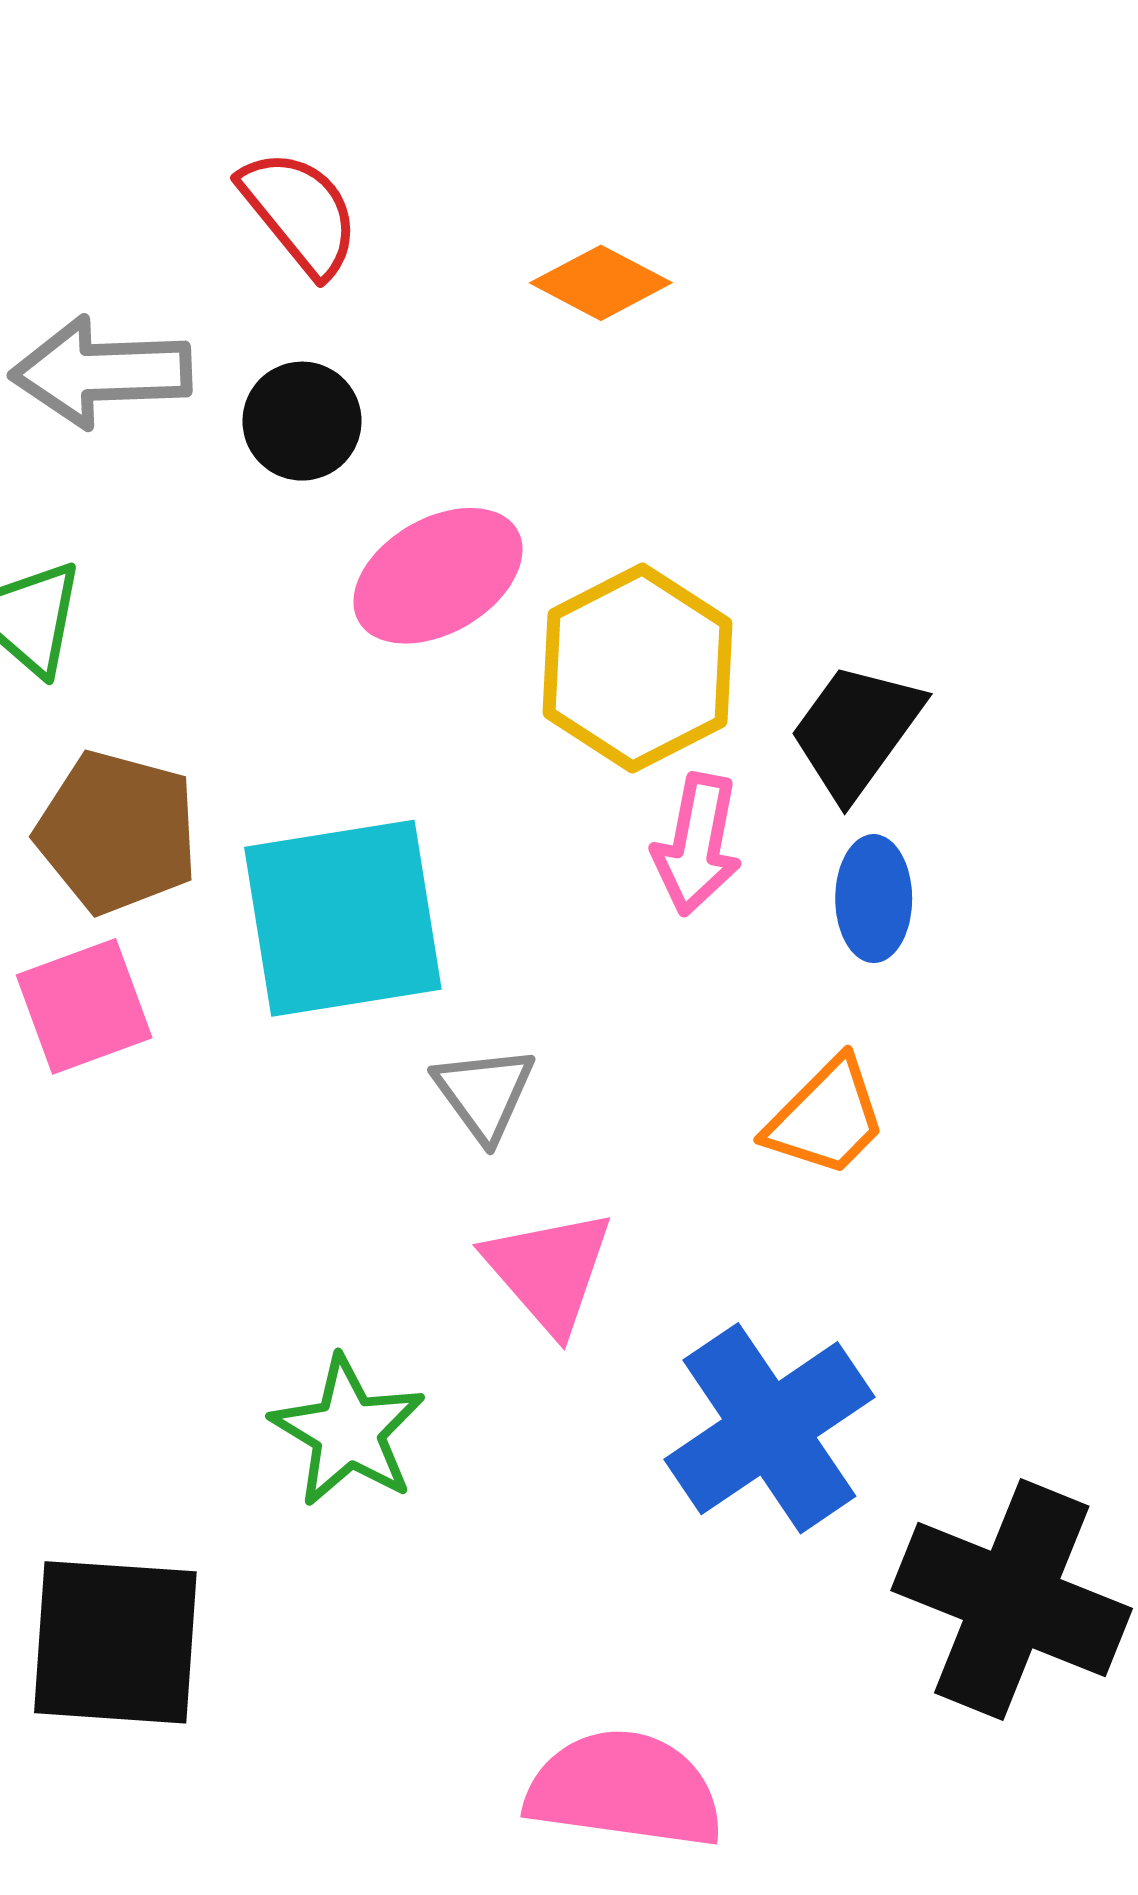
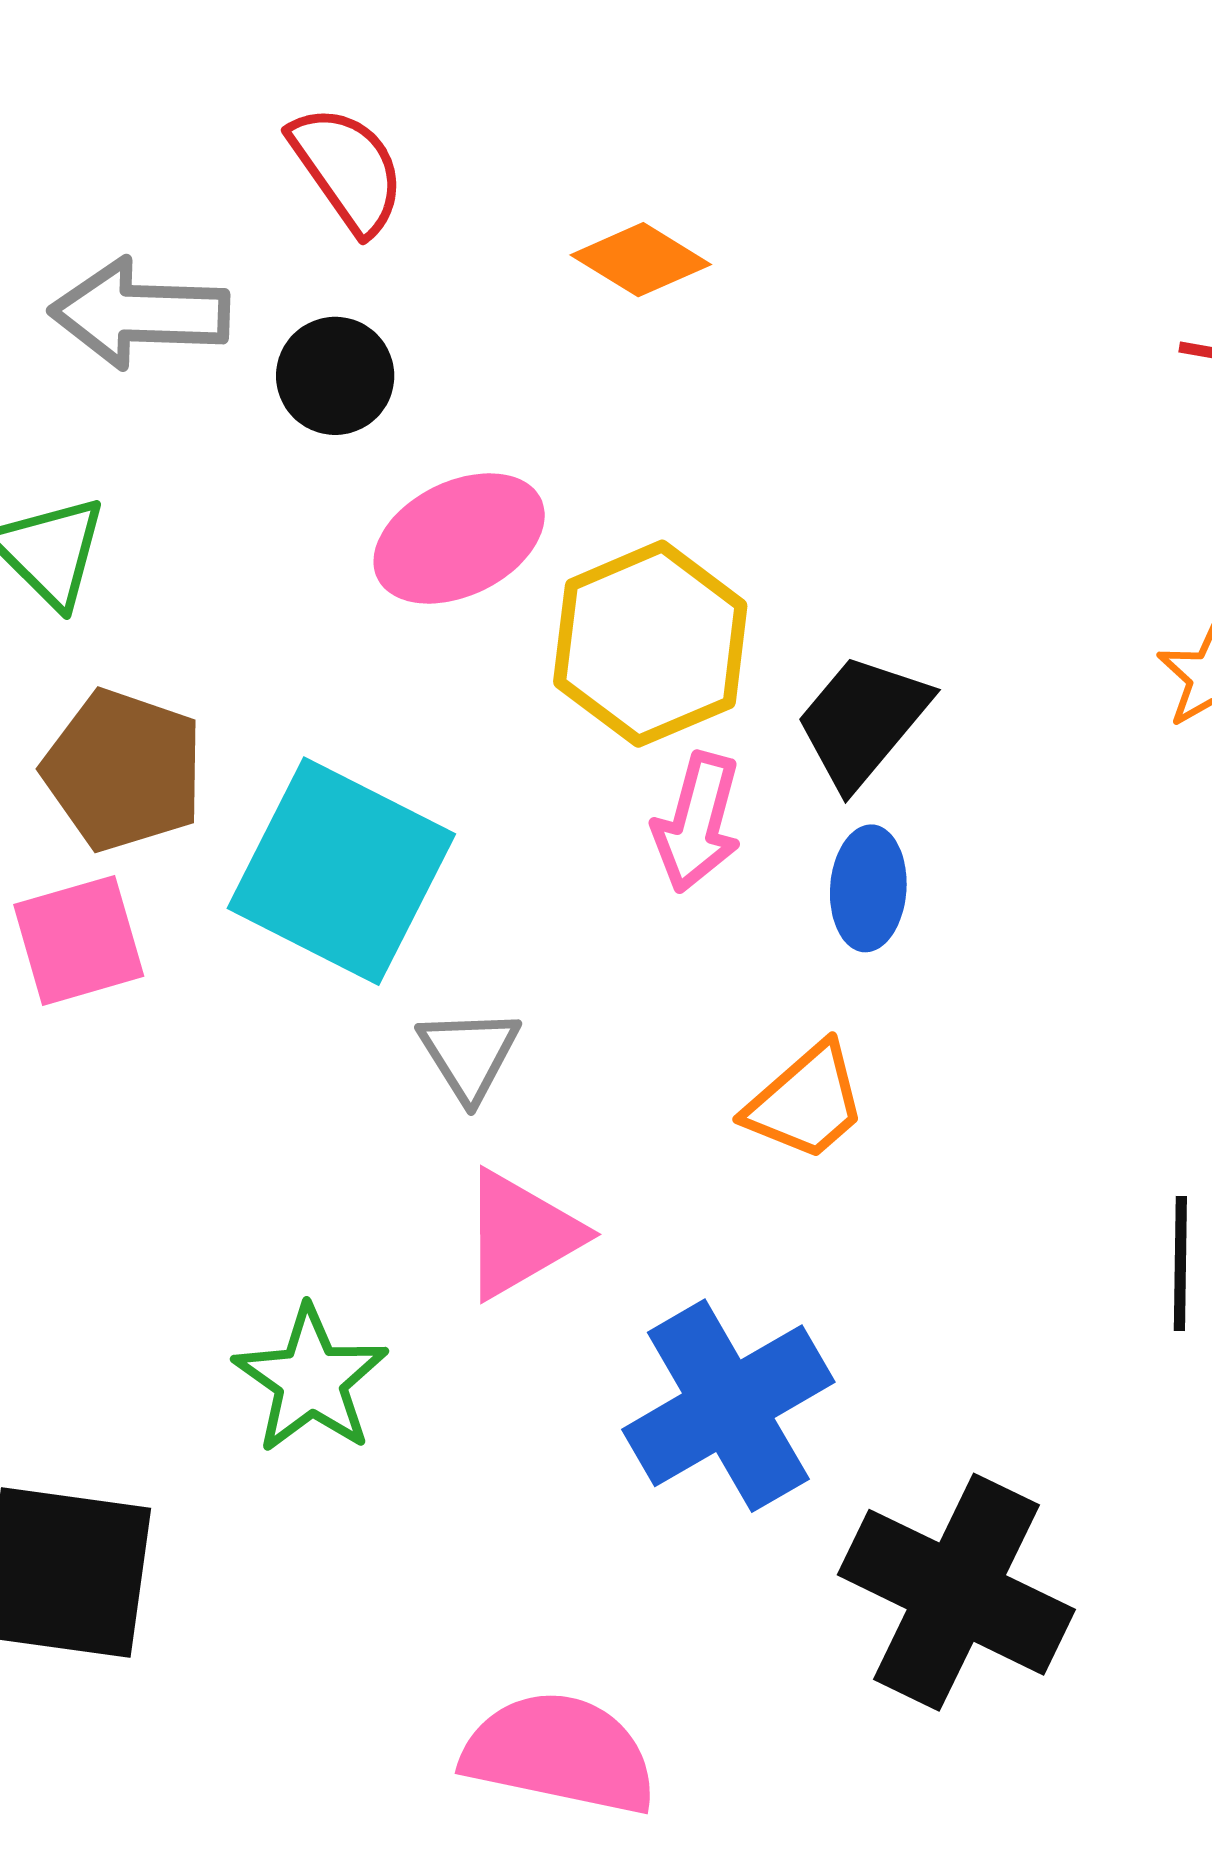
cyan square: (343, 918) -> (341, 871), turned 32
pink triangle: (549, 1271) -> (521, 1234), turned 37

